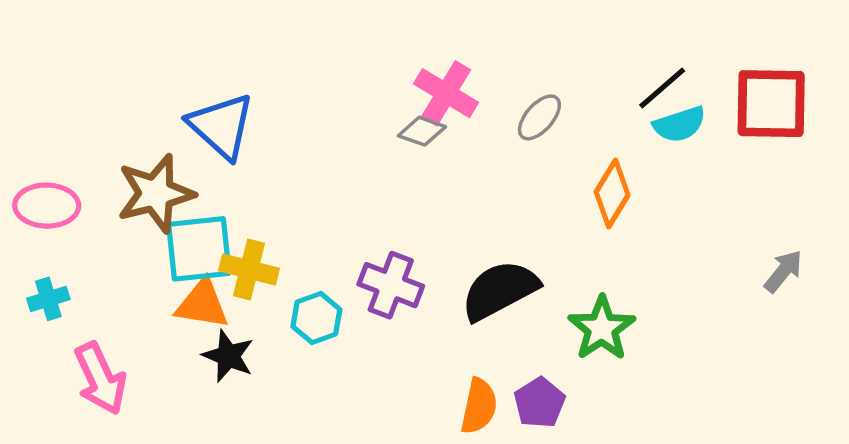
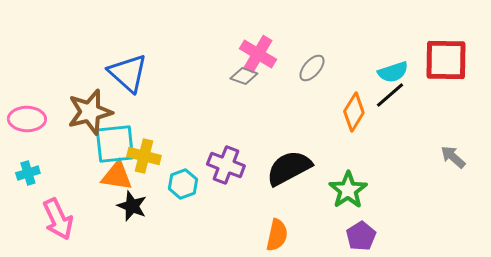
black line: (662, 88) -> (390, 95), moved
gray arrow: (783, 271) -> (453, 157), turned -88
purple pentagon: (539, 403) -> (361, 236), moved

